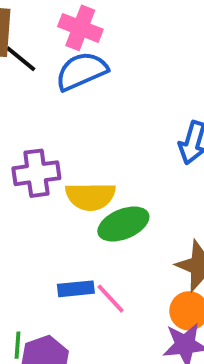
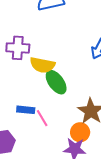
green ellipse: (123, 224) -> (56, 82), turned 65

